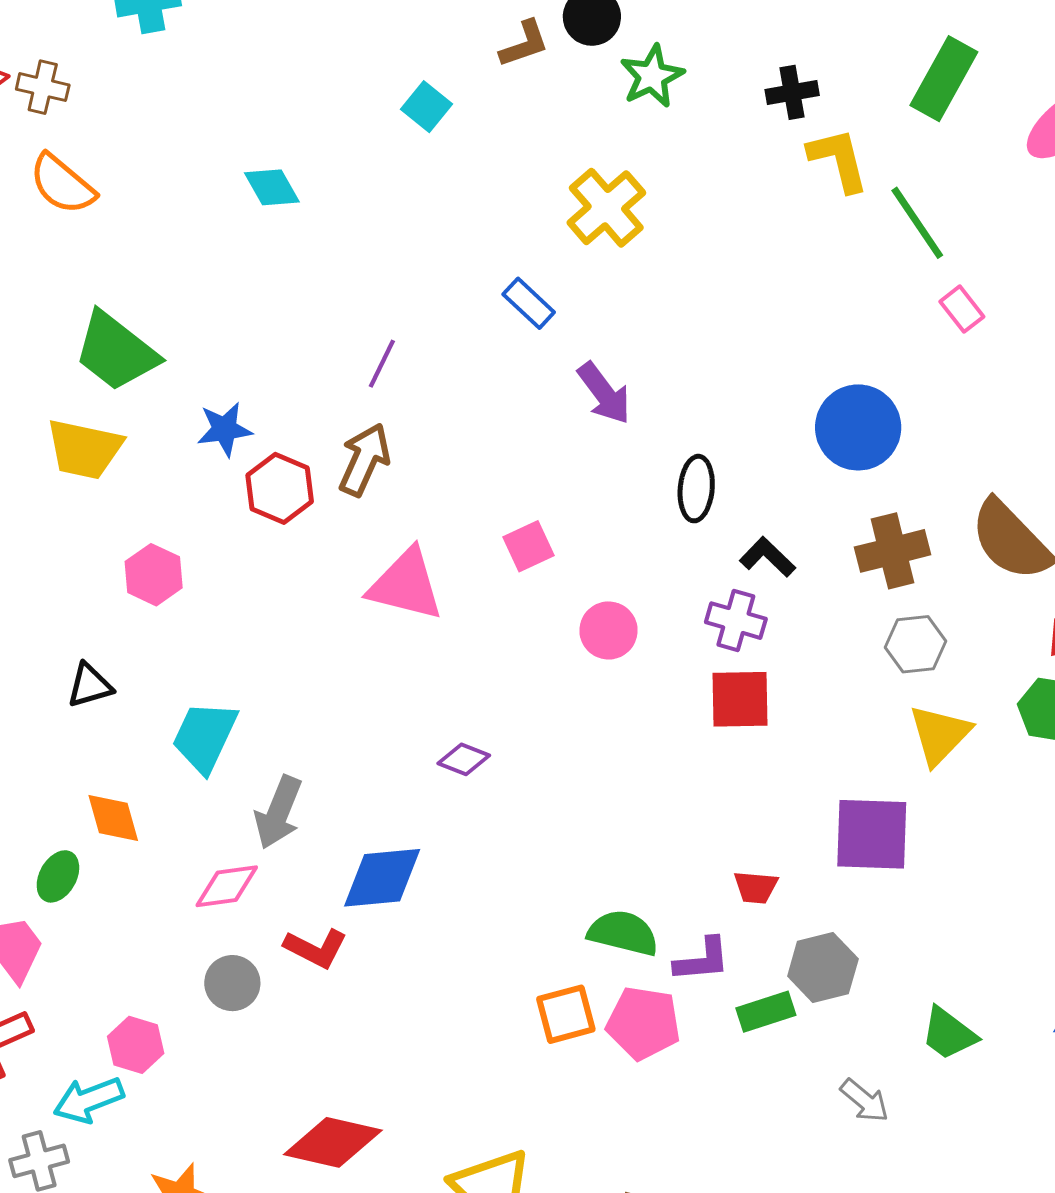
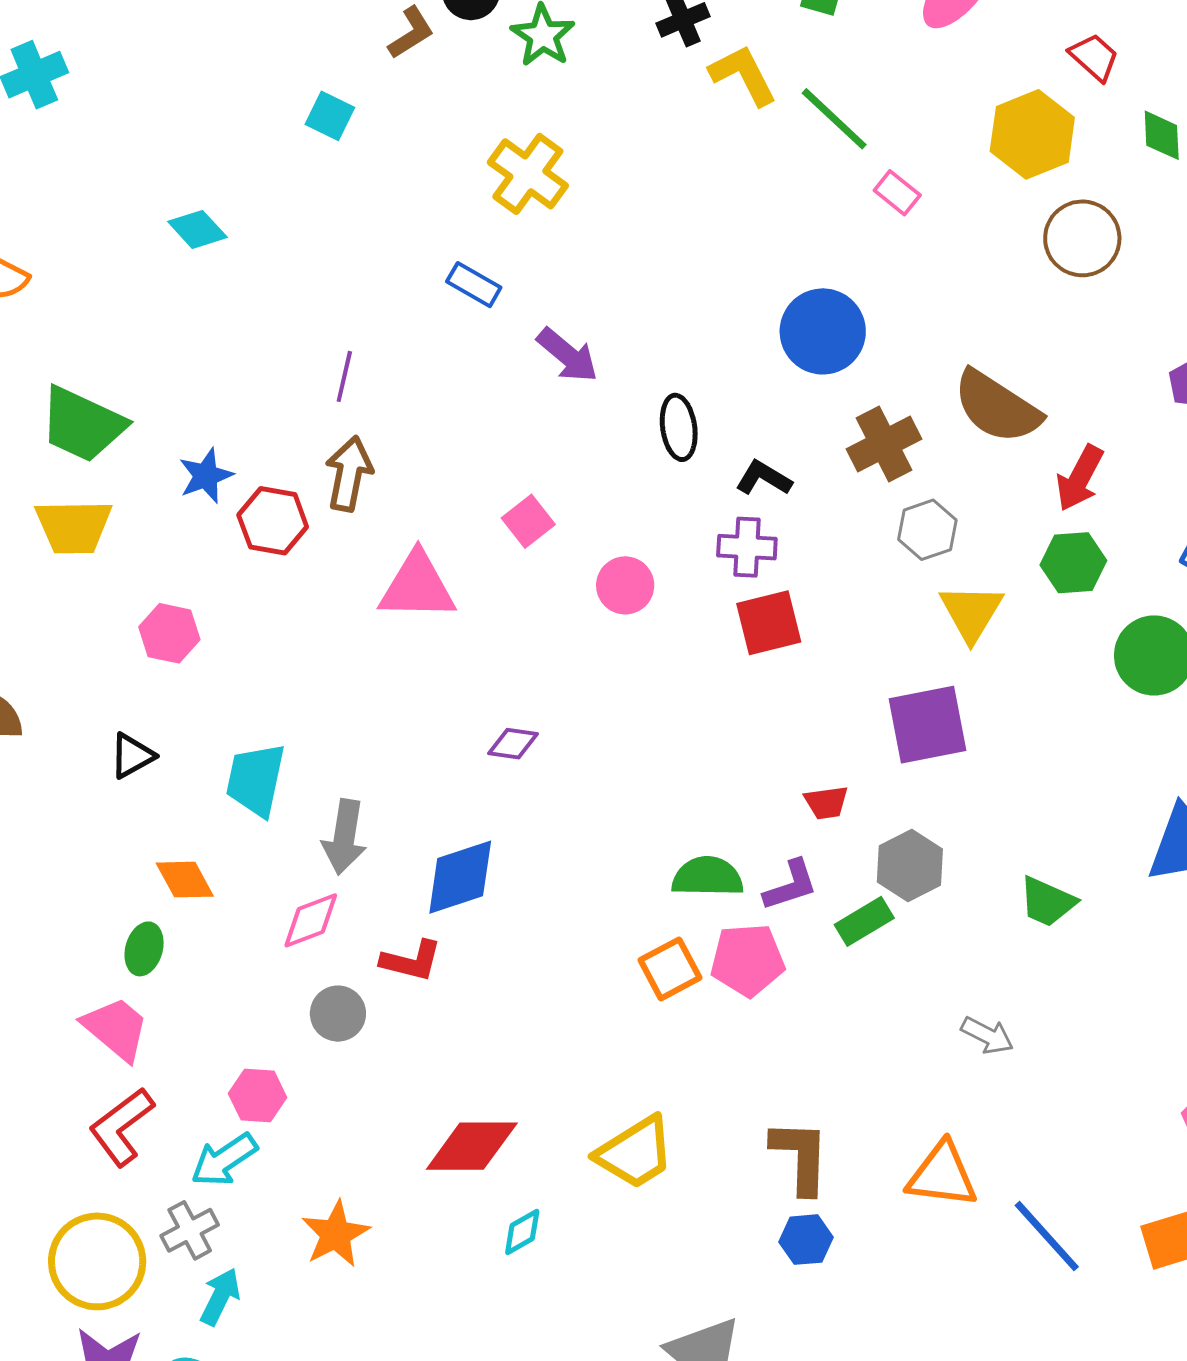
gray arrow: (864, 1101) -> (987, 1035), moved

